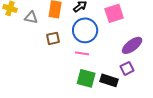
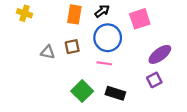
gray triangle: (31, 17) -> (48, 52), moved
green square: (86, 78) -> (82, 91), moved, turned 30
black rectangle: (109, 80) -> (115, 93), moved

